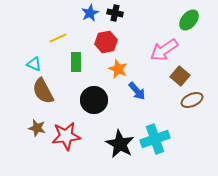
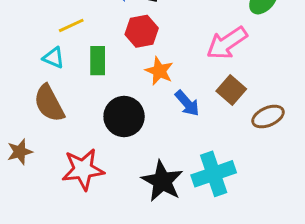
cyan triangle: (34, 64) -> (54, 58), moved
brown square: (180, 76) -> (231, 90), moved
brown star: (37, 128) -> (20, 152), moved, turned -30

